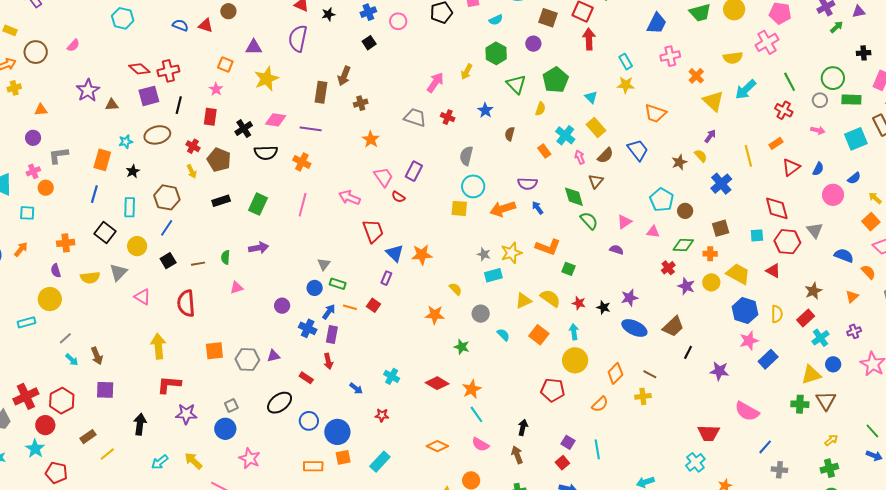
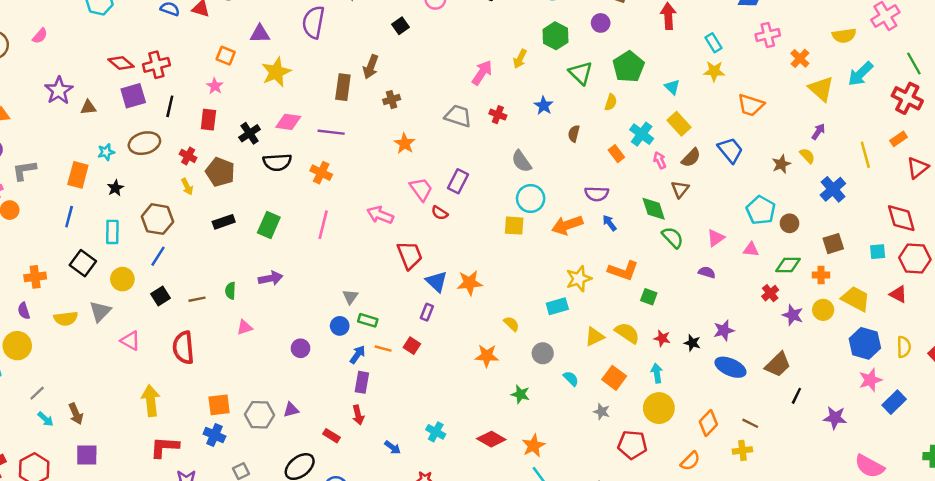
red cross: (784, 110) -> (907, 98), size x1.4
gray semicircle: (466, 156) -> (521, 161), turned -48
gray star: (484, 254) -> (602, 412), moved
blue cross: (308, 328) -> (214, 435), moved

